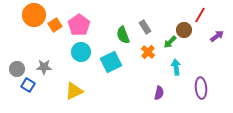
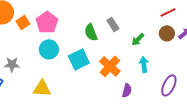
red line: (200, 15) -> (168, 12), turned 35
brown circle: (184, 30) -> (167, 33), moved
orange cross: (148, 52) -> (110, 66), moved, size x1.5
purple ellipse: (201, 88) -> (169, 85), turned 30
yellow triangle: (74, 91) -> (42, 88), turned 30

